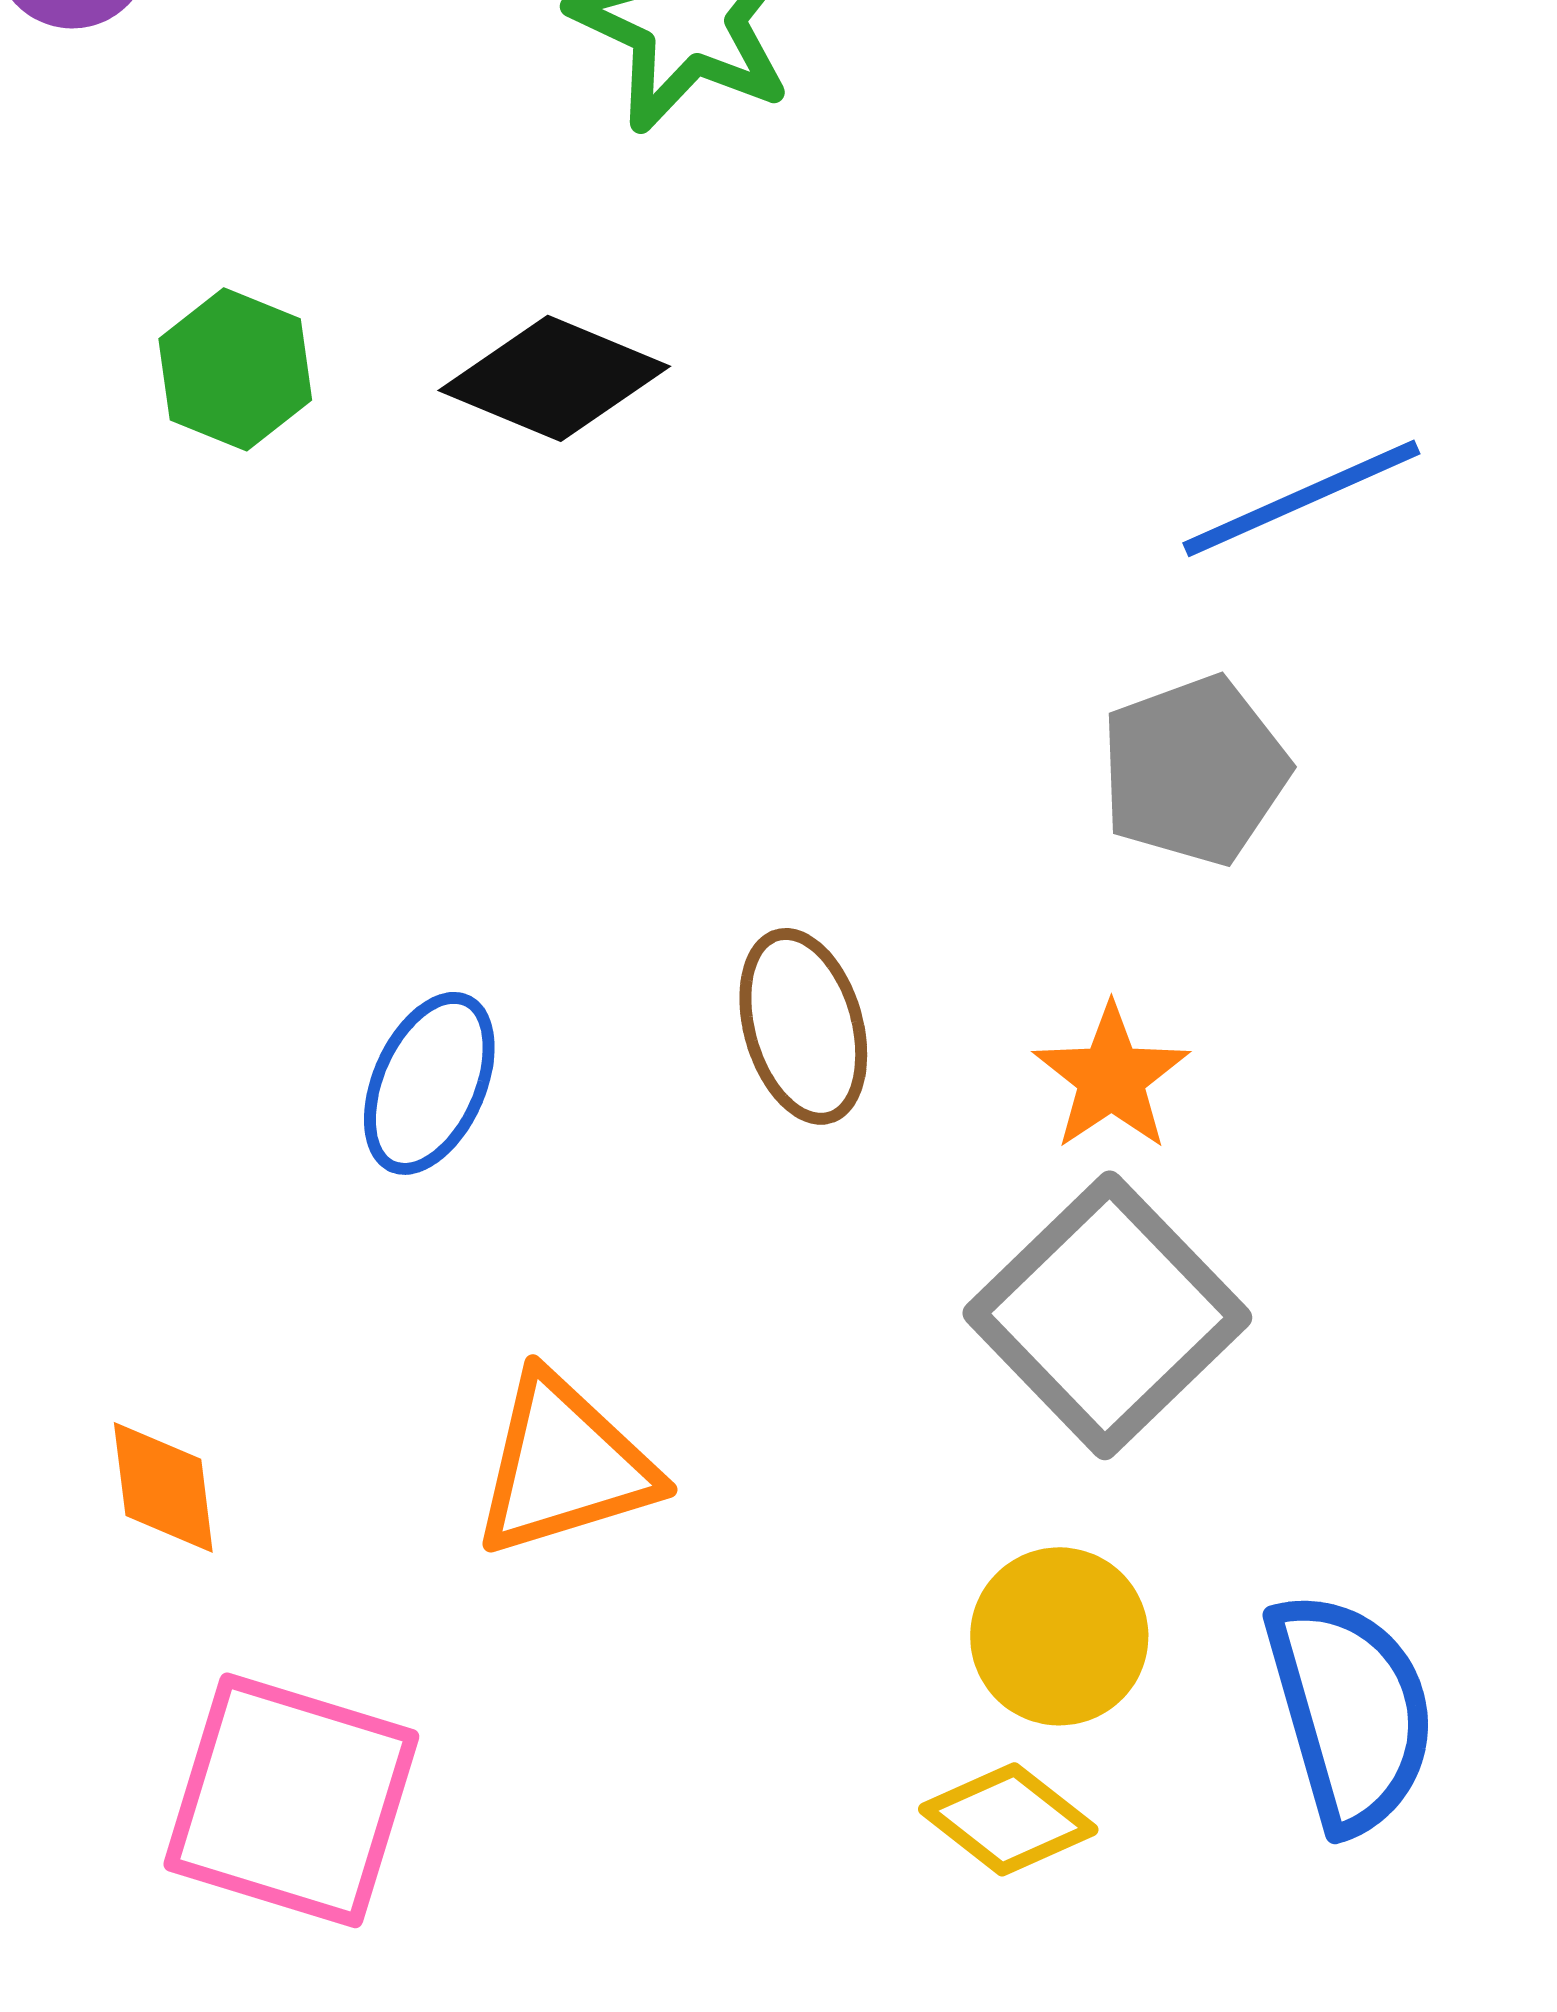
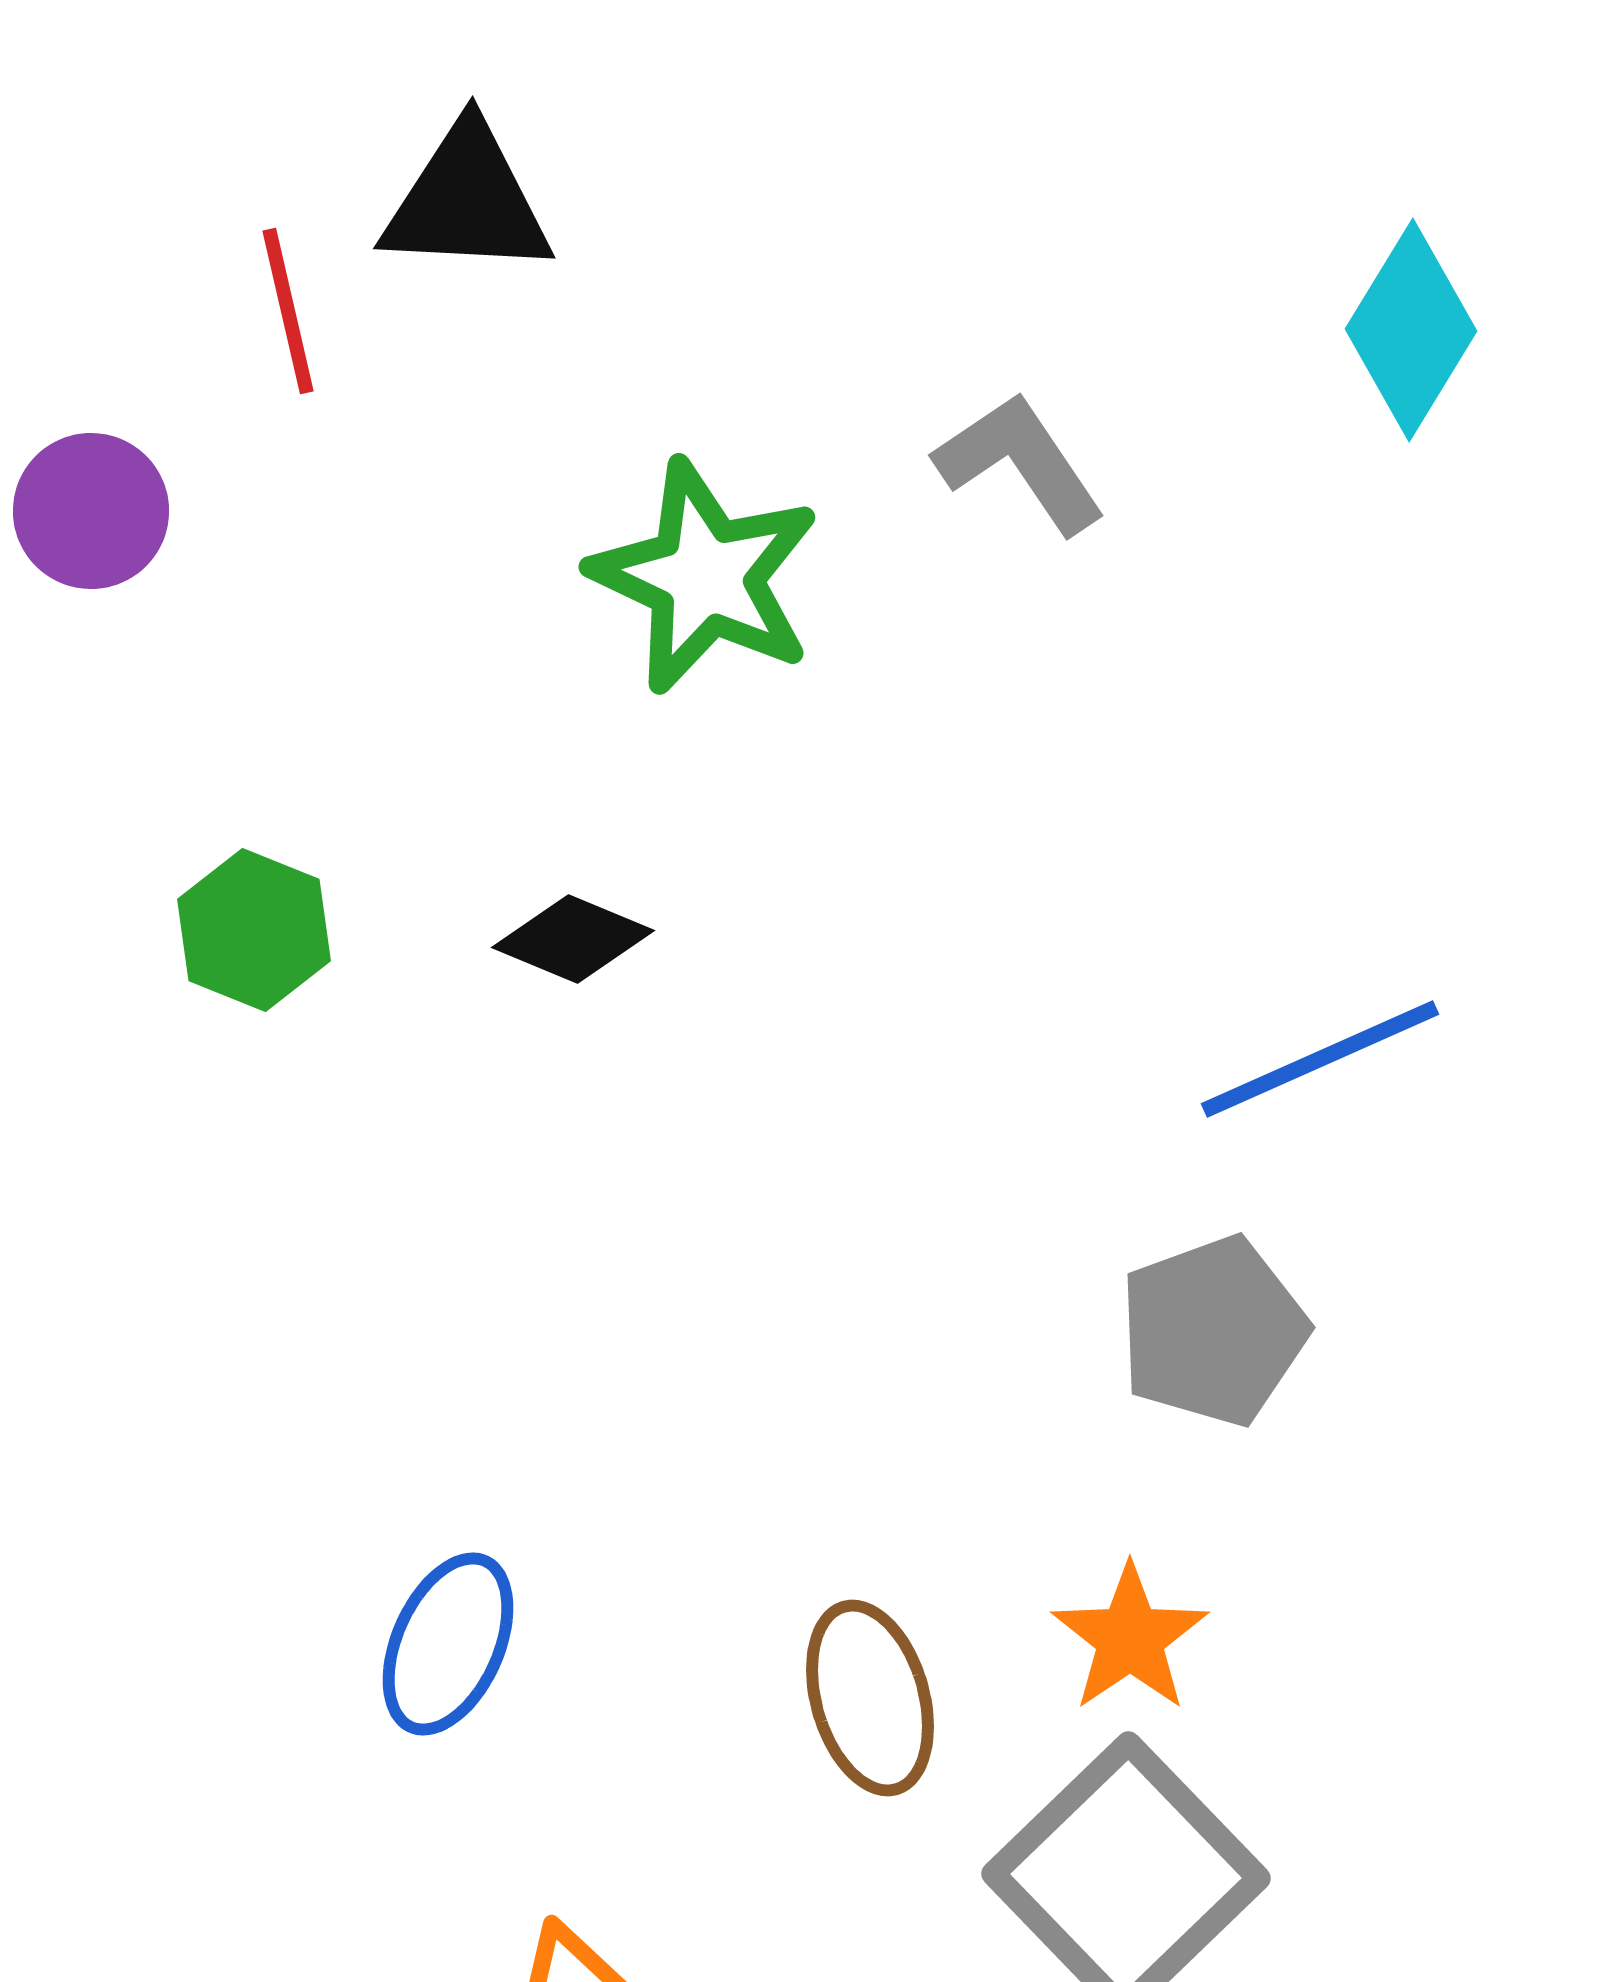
black diamond: (554, 378) -> (573, 939), size x0.7
brown ellipse: (803, 1026) -> (870, 1698), moved

